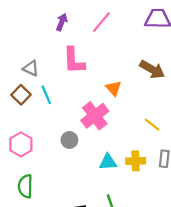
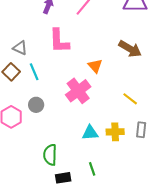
gray circle: (69, 140) -> (36, 105), moved
green semicircle: (25, 186) -> (50, 155), moved

